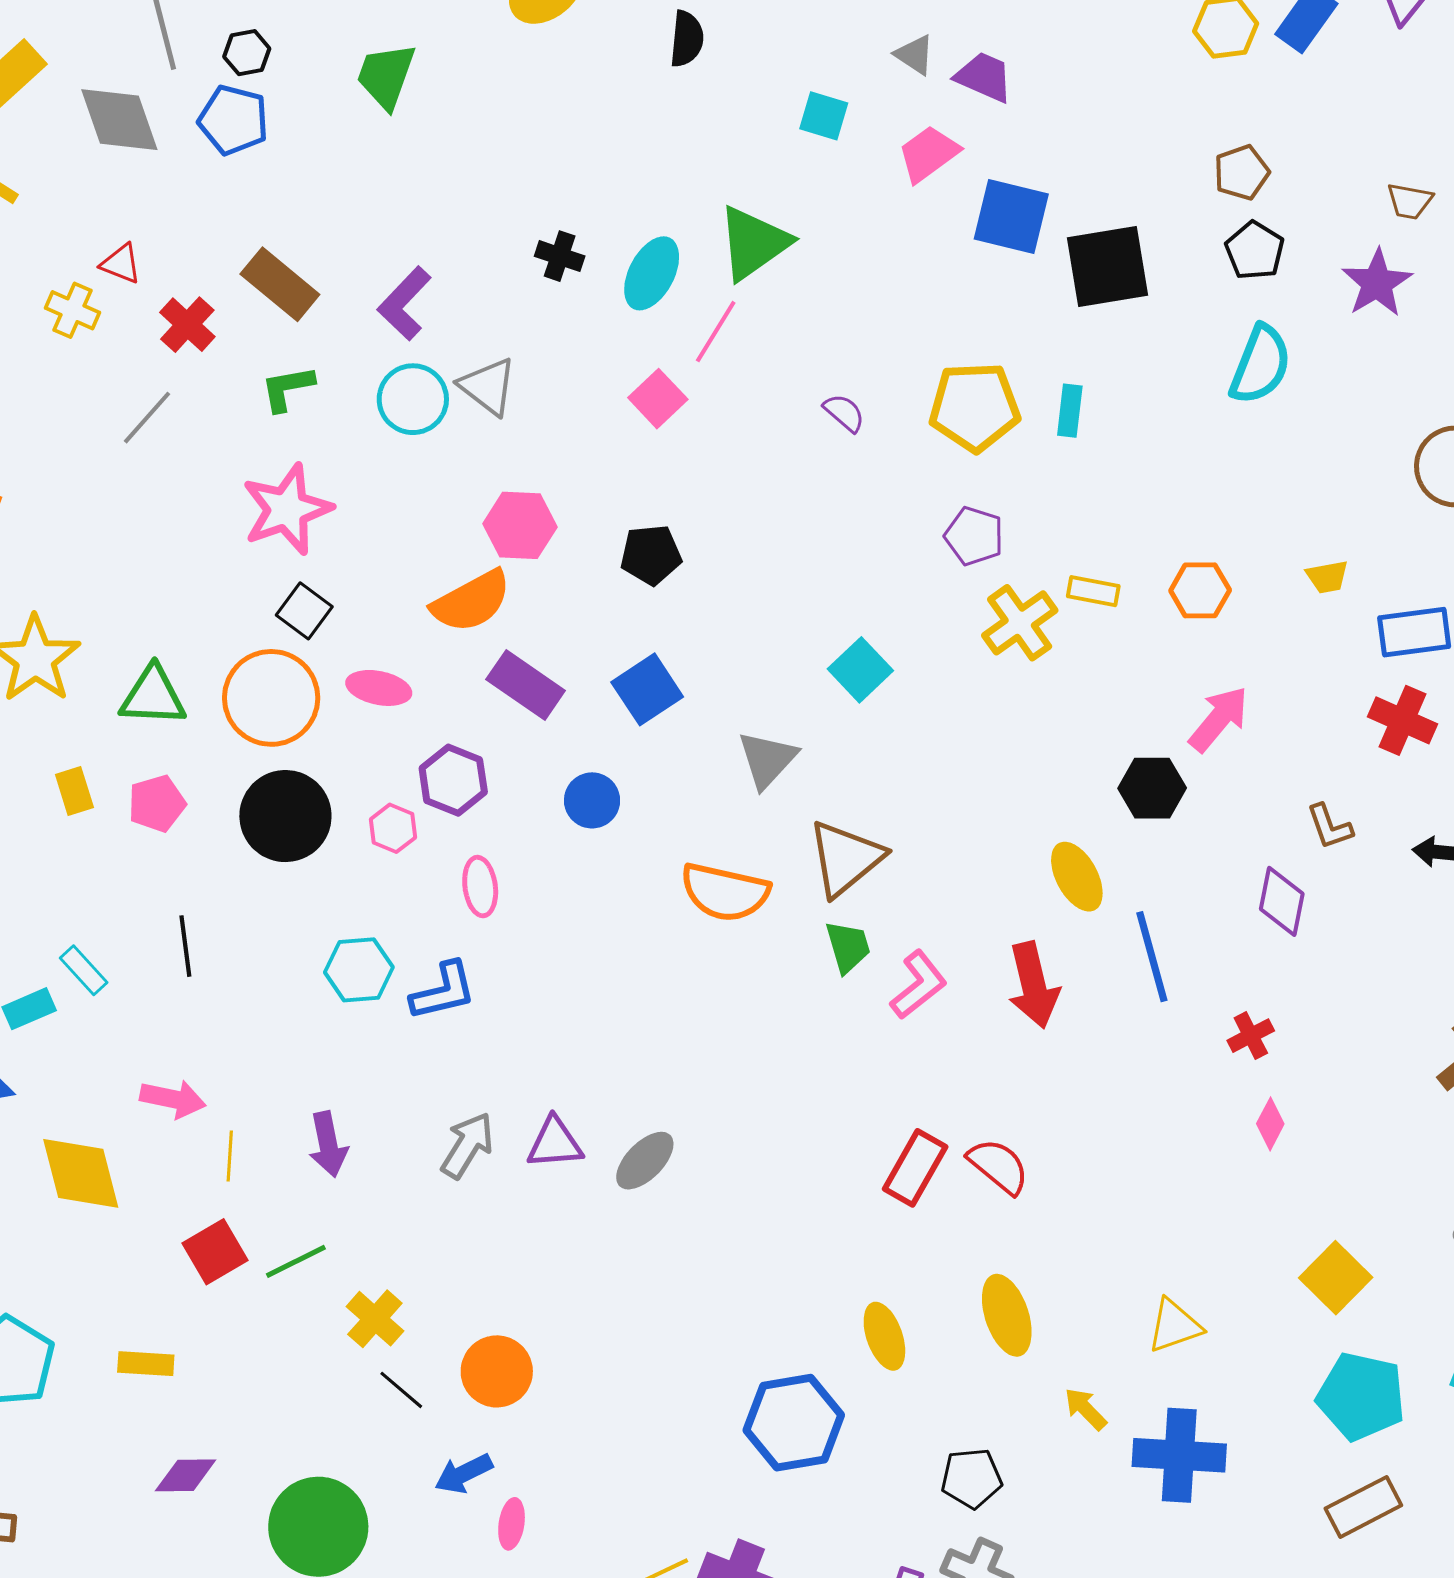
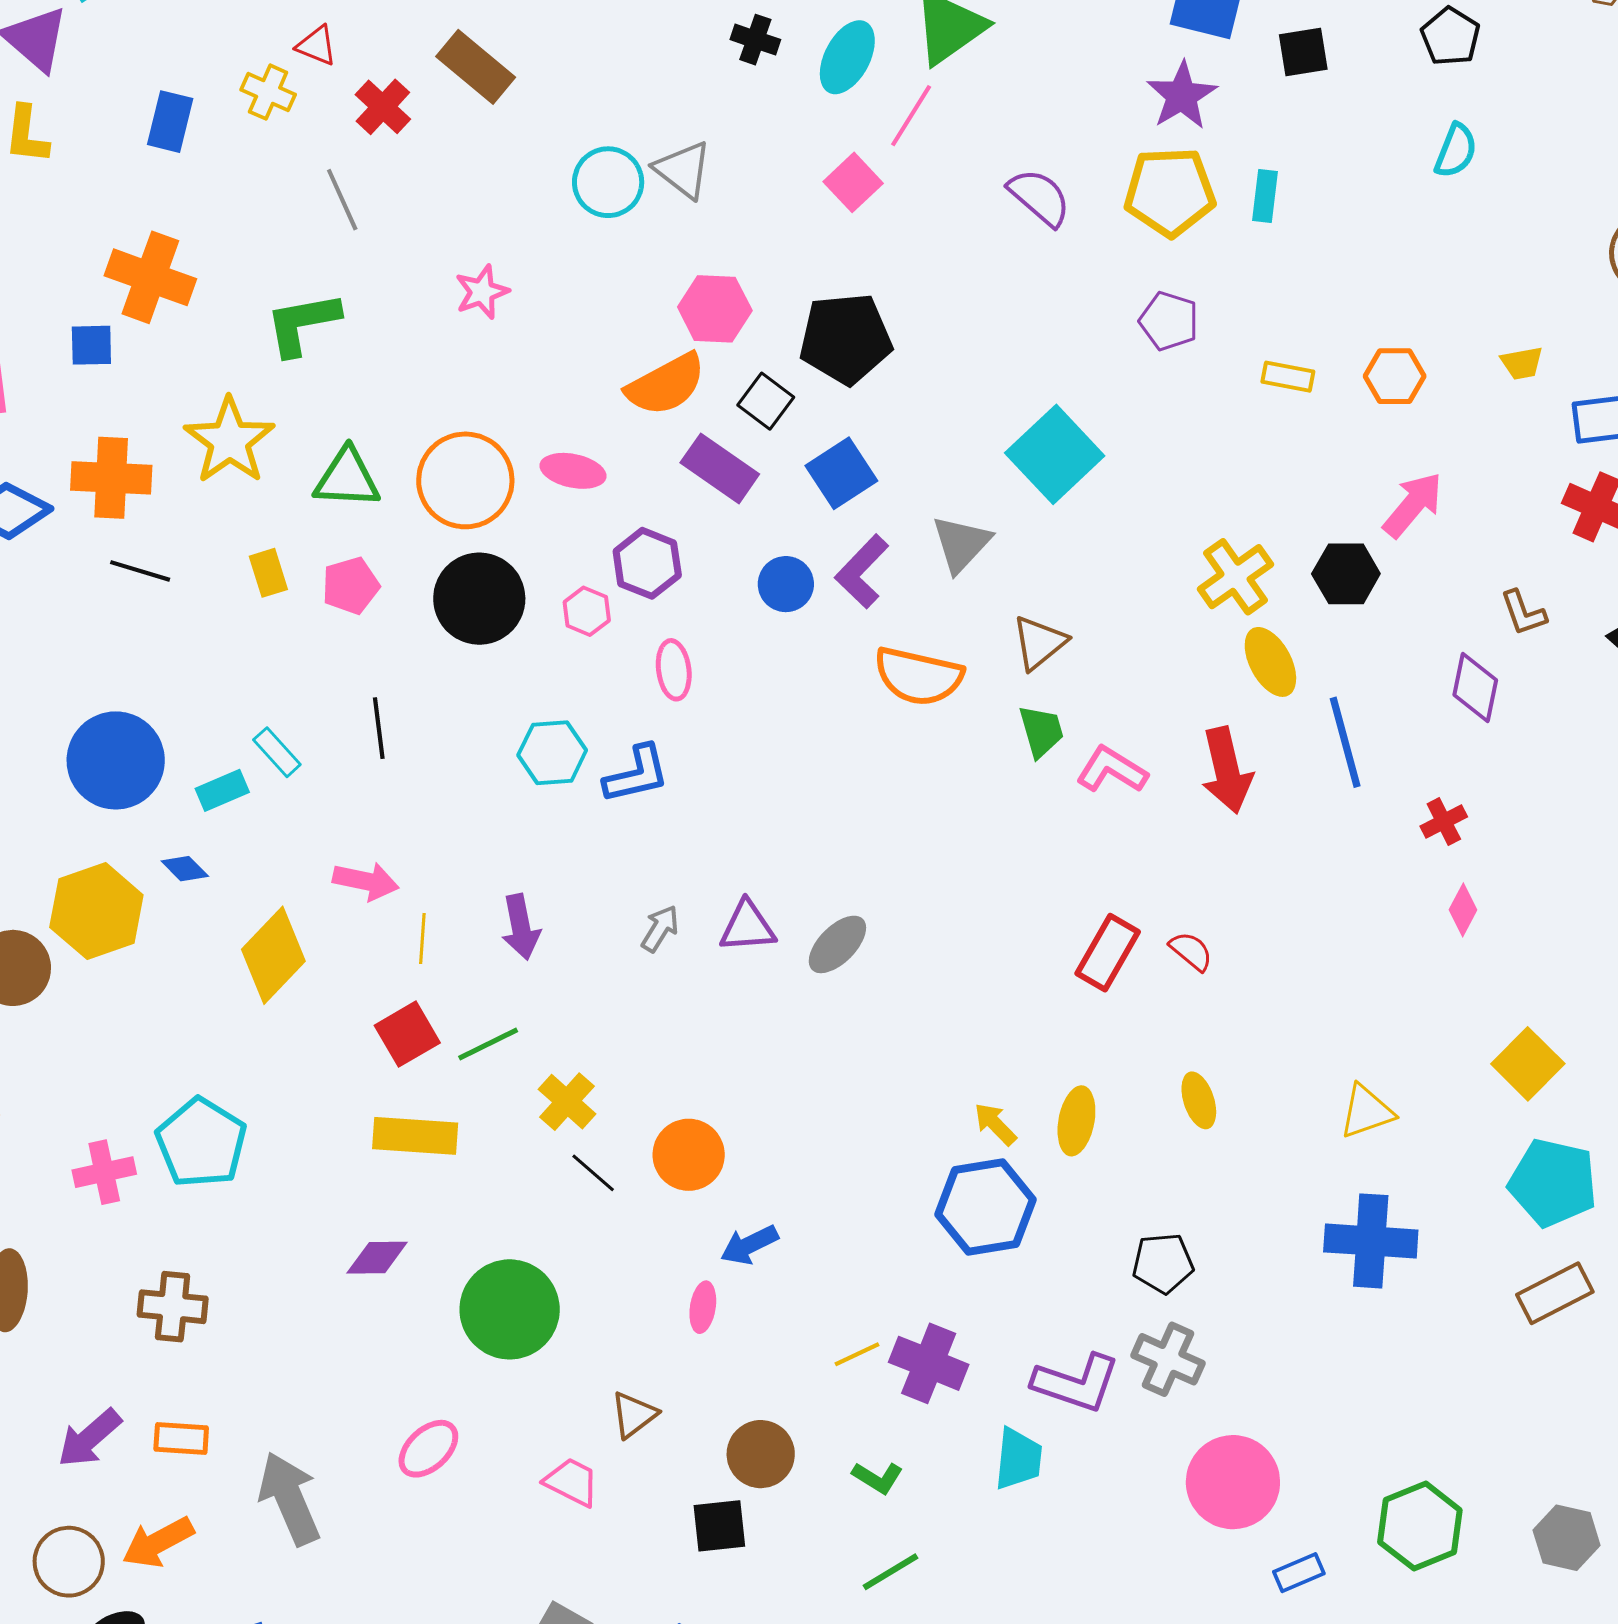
black square: (1108, 267) -> (1303, 52), size x0.6
purple star: (1377, 283) -> (1182, 96), moved
purple L-shape: (404, 303) -> (862, 571), moved
cyan semicircle: (1260, 365) -> (1456, 151), size x0.7
green L-shape: (287, 388) -> (302, 324), moved, size x1.4
purple semicircle: (844, 413) -> (1039, 197), size x1.5
gray line: (147, 418) -> (342, 200), turned -66
pink star: (287, 509) -> (482, 292), size x0.6
black pentagon: (651, 555) -> (846, 339), size x1.5
black square: (304, 611) -> (766, 401), moved
yellow cross: (1020, 623) -> (1235, 577), moved
cyan square: (860, 670) -> (1055, 454), size x1.5
brown triangle: (846, 858) -> (1039, 643), size x0.7
pink L-shape: (918, 985) -> (1112, 770), turned -110
gray arrow: (467, 1145) -> (660, 929), size x0.7
red semicircle: (998, 1166) -> (1191, 951), size x0.7
yellow diamond: (81, 1173) -> (273, 955), turned 58
yellow ellipse: (1007, 1315) -> (1199, 1100), size x0.7
yellow ellipse: (884, 1336) -> (1076, 1121), turned 30
yellow rectangle: (146, 1364) -> (415, 1136), moved, size x1.5
yellow arrow: (1085, 1409) -> (995, 1124), moved
blue arrow: (464, 1474) -> (749, 1245), moved

